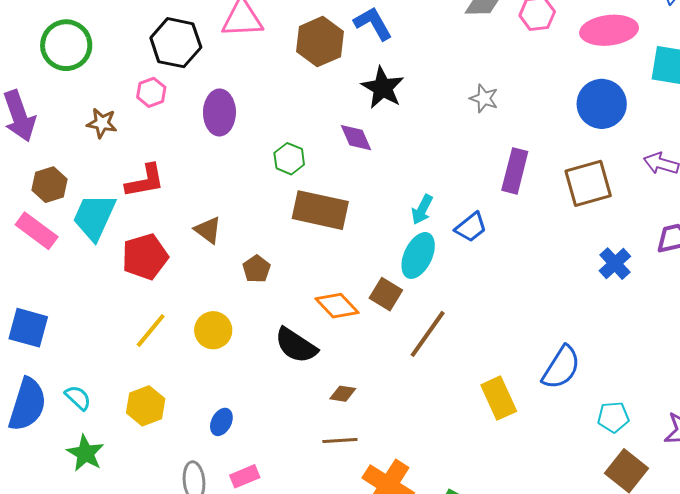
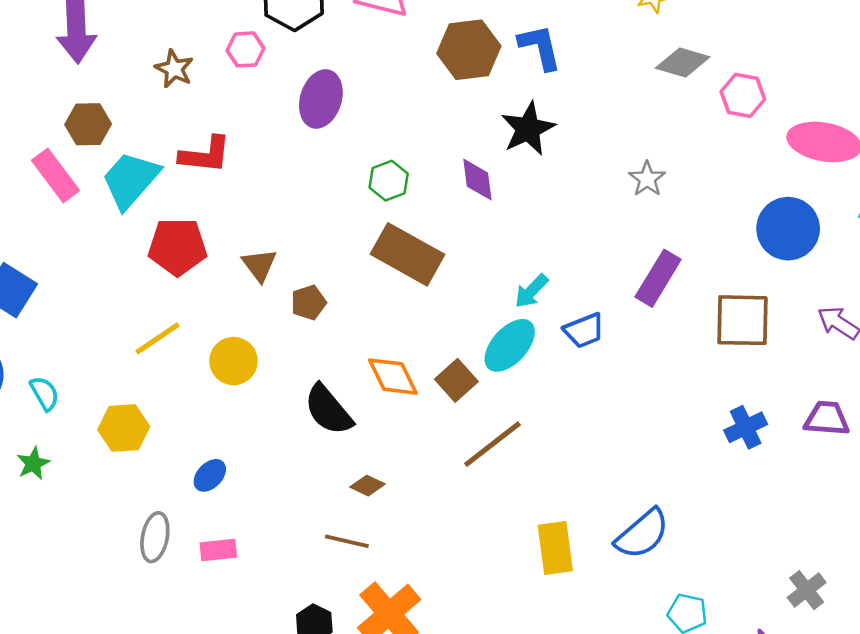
brown triangle: (208, 230) -> (259, 265), moved
green star: (85, 453) -> (33, 463), size x0.7

